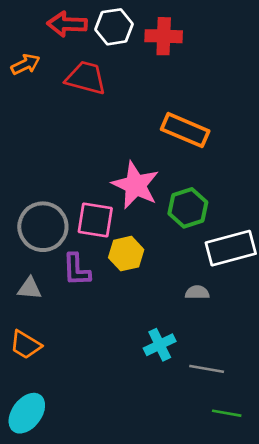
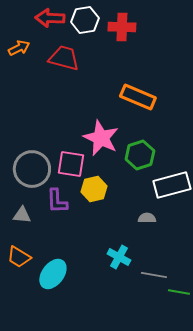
cyan cross: (160, 345) -> (119, 257), turned -35
cyan ellipse: (27, 413) -> (53, 274), moved
green line: (227, 413) -> (179, 292), moved

